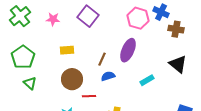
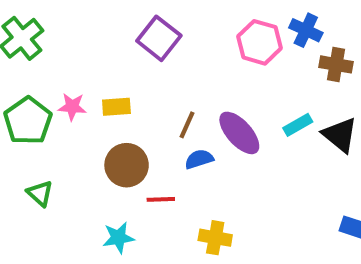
pink star: (53, 19) -> (72, 107), moved
purple ellipse: (128, 50) -> (239, 133), moved, turned -65
cyan rectangle: (147, 80) -> (298, 125), moved
green triangle: (30, 83) -> (40, 193), moved

